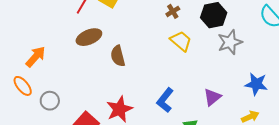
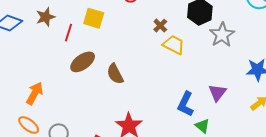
brown cross: (173, 11) -> (160, 26), moved
blue L-shape: (165, 100) -> (186, 104), moved

